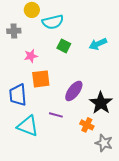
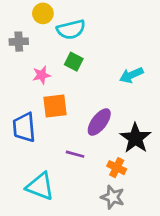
cyan arrow: (98, 44) -> (131, 75), moved
green square: (64, 46) -> (74, 62), moved
cyan triangle: (28, 126) -> (40, 186), moved
gray star: (104, 143) -> (113, 197), moved

